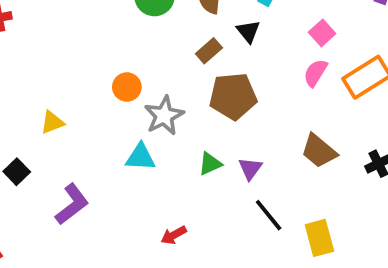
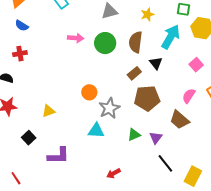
pink semicircle: (315, 73) -> (189, 96), moved
brown trapezoid: (319, 151) -> (179, 120), moved
purple L-shape: (72, 204) -> (58, 156), turned 35
yellow rectangle: (319, 238) -> (193, 176), turned 42

